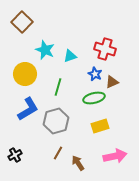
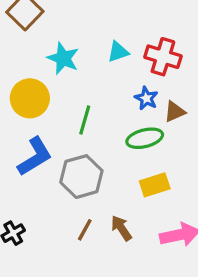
cyan triangle: (70, 56) -> (118, 52), moved
brown arrow: (78, 163) -> (121, 228), moved

